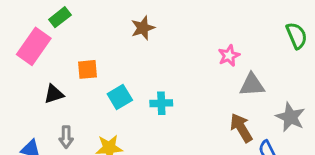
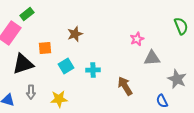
brown star: (143, 28) -> (75, 34), moved
black triangle: (54, 94) -> (23, 64), size x1.6
brown arrow: (241, 128) -> (125, 86), moved

